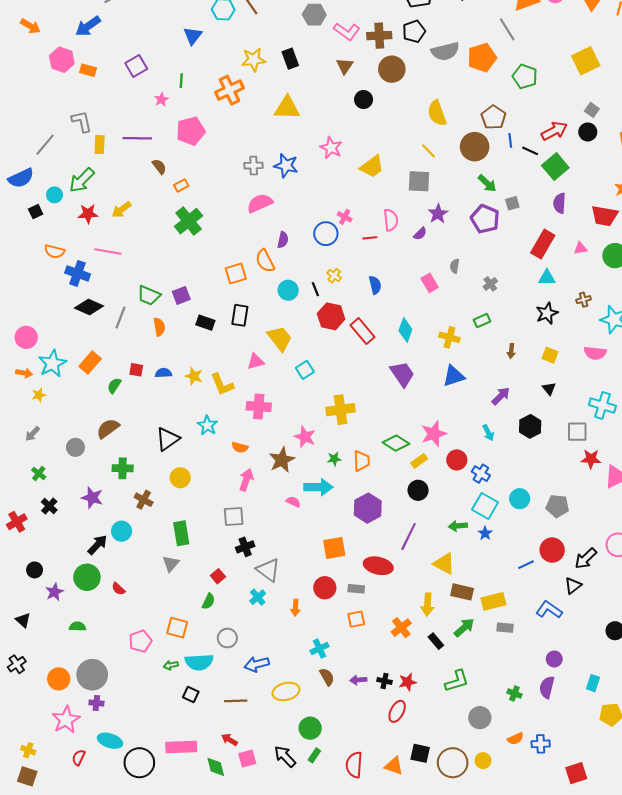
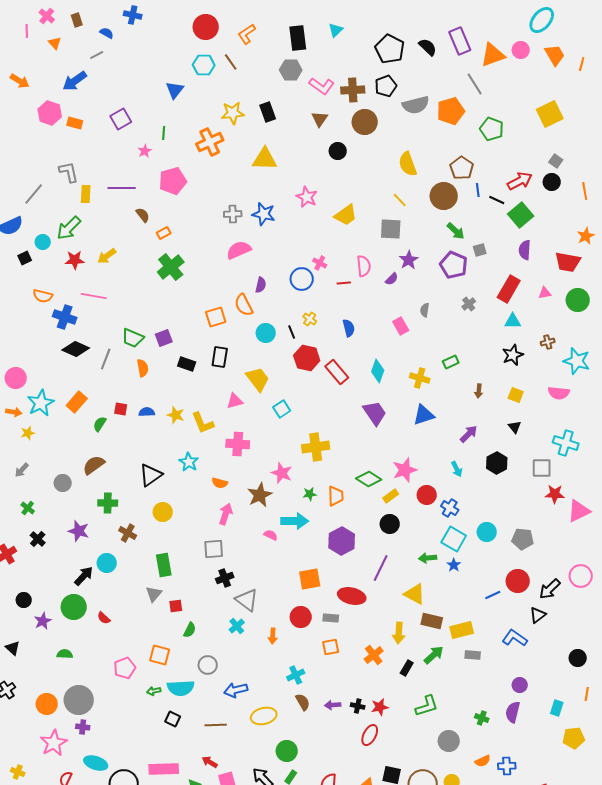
gray cross: (490, 284) -> (469, 304), moved
red square: (218, 576) -> (176, 606), moved, turned 32
black rectangle: (436, 641) -> (407, 668), turned 70

